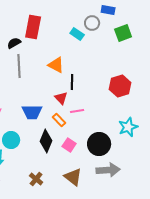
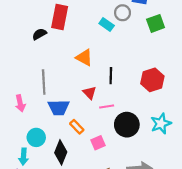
gray line: (19, 66) -> (44, 82), moved
black line: (72, 82) -> (111, 76), moved
orange rectangle: (59, 120) -> (77, 127), moved
black diamond: (46, 141) -> (61, 152), moved
black circle: (99, 144) -> (127, 125), moved
pink square: (69, 145) -> (98, 143), turned 32

